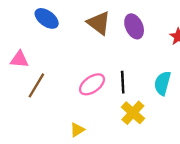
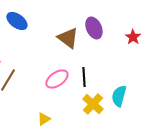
brown triangle: (99, 23) -> (68, 38), moved
cyan semicircle: (162, 83) -> (119, 96), moved

